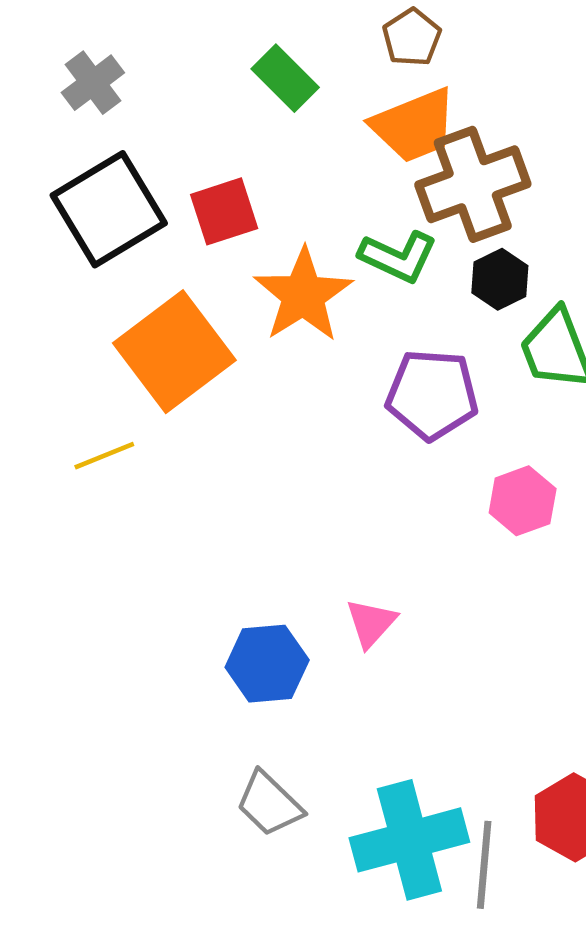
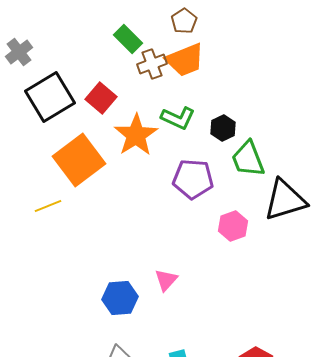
gray cross: (93, 83) -> (19, 52), moved
brown cross: (473, 184) -> (152, 64), moved, size x0.6
red square: (224, 211) -> (101, 98), turned -32

